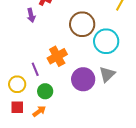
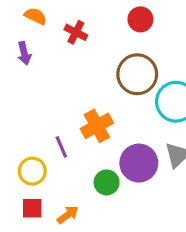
purple arrow: (31, 15) -> (24, 53), moved
green circle: (45, 91) -> (107, 182), moved

